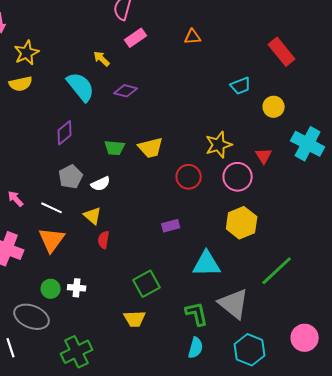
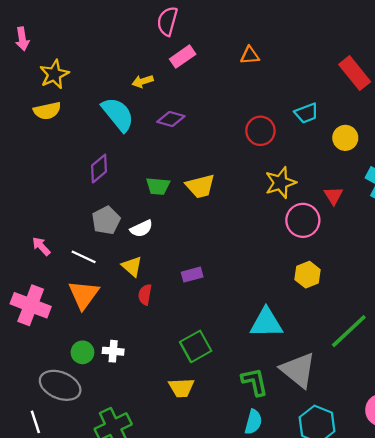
yellow arrow: (102, 59) -> (143, 81), turned -60
red circle: (189, 177) -> (260, 131), moved
yellow hexagon: (242, 223) -> (308, 275), size x0.7
purple rectangle: (171, 226) -> (192, 275), moved

